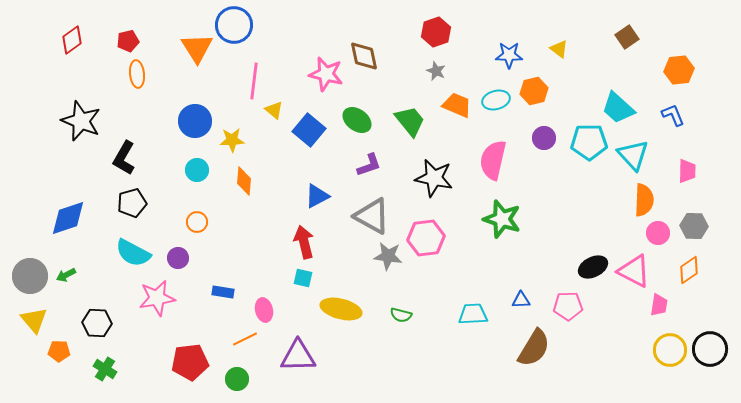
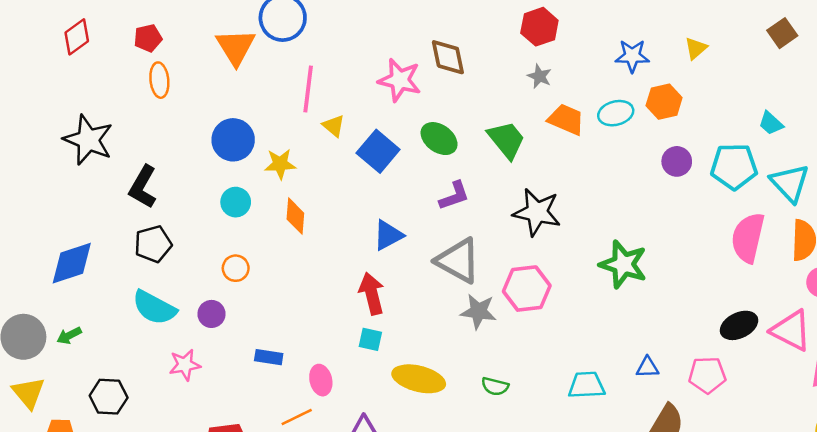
yellow triangle: (559, 49) -> (696, 48), turned 42
cyan trapezoid: (618, 108) -> (771, 123), size x0.6
pink semicircle: (493, 160) -> (748, 238), moved
pink star: (157, 298) -> (185, 365), size x0.7

